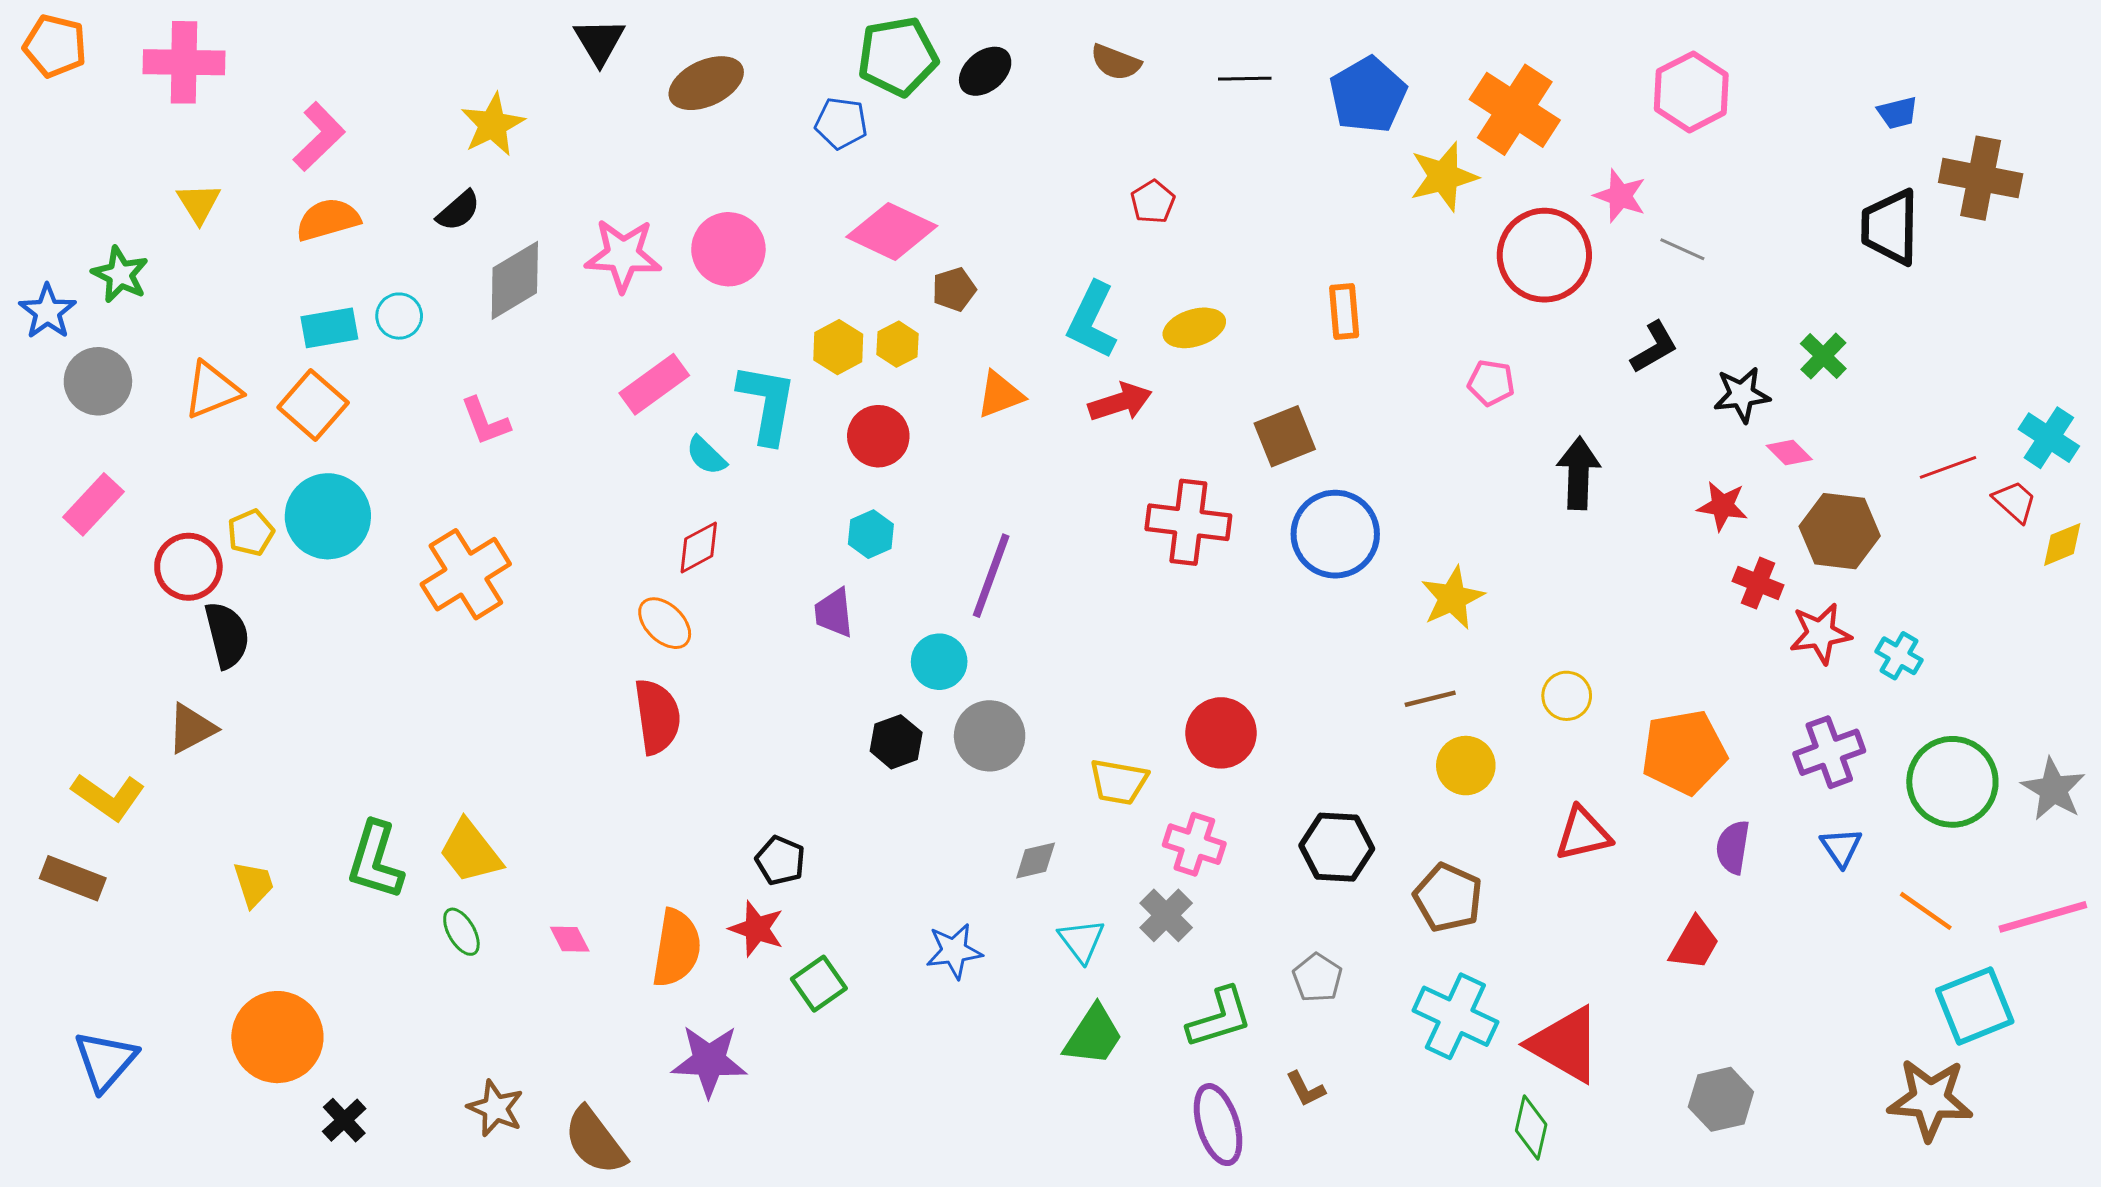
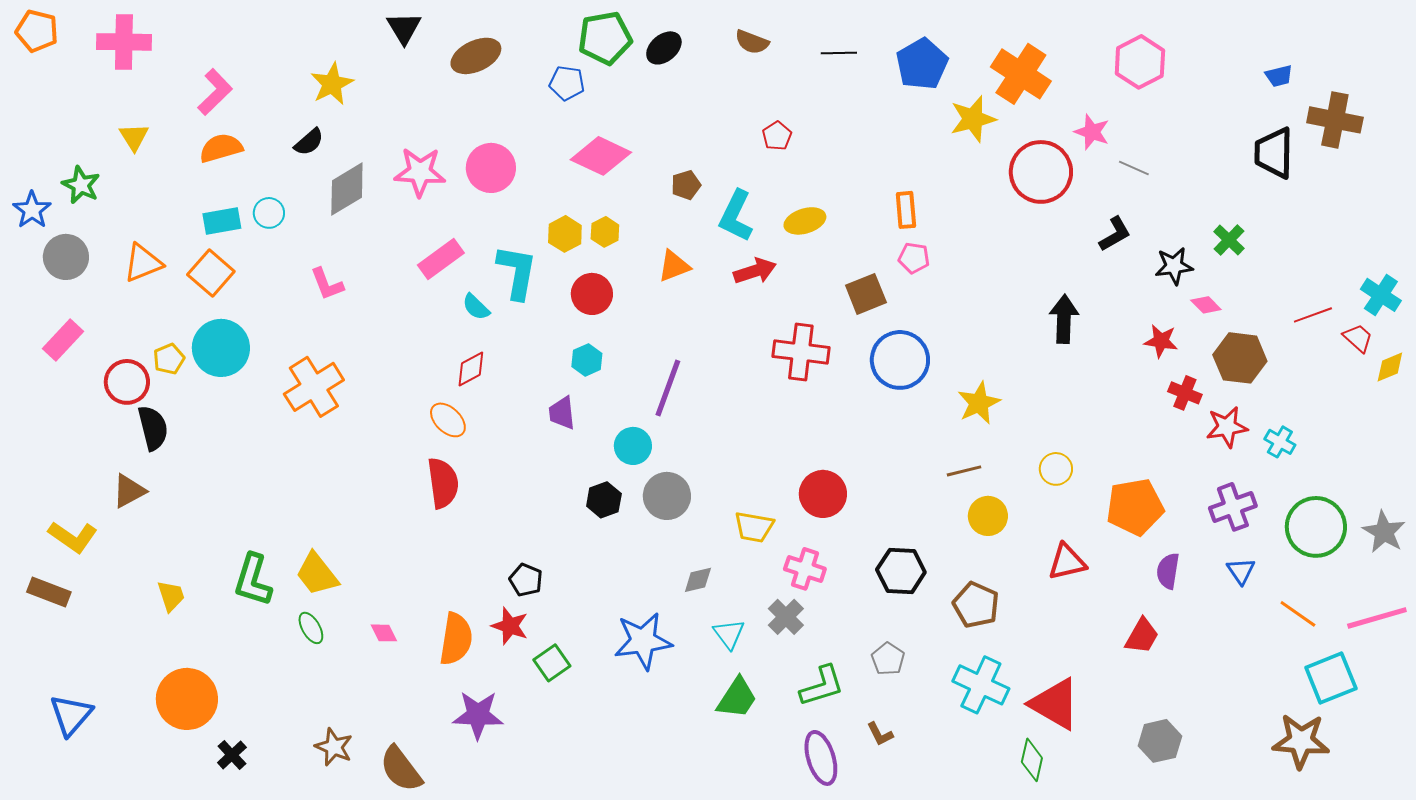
brown pentagon: (954, 289) -> (686, 185), moved
pink pentagon: (1491, 383) -> (914, 258), moved
blue star: (954, 951) -> (643, 641), size x1.5

